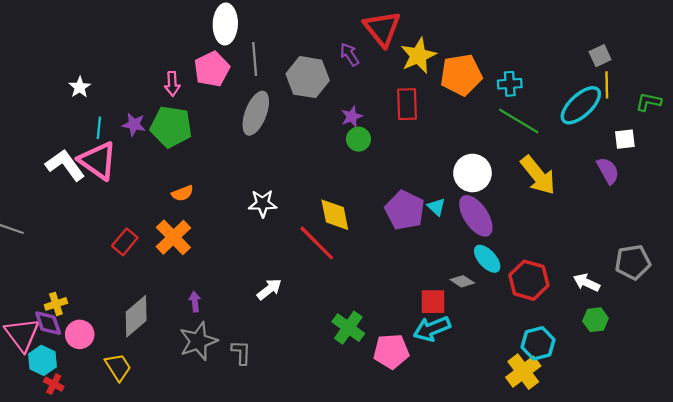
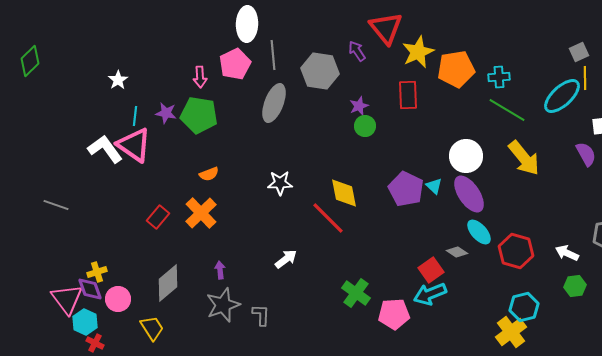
red square: (433, 302) -> (431, 270), turned -35

